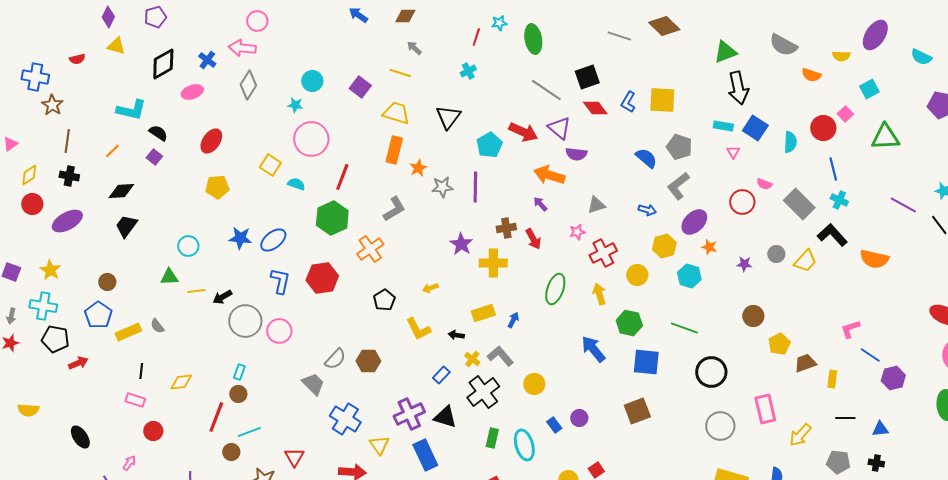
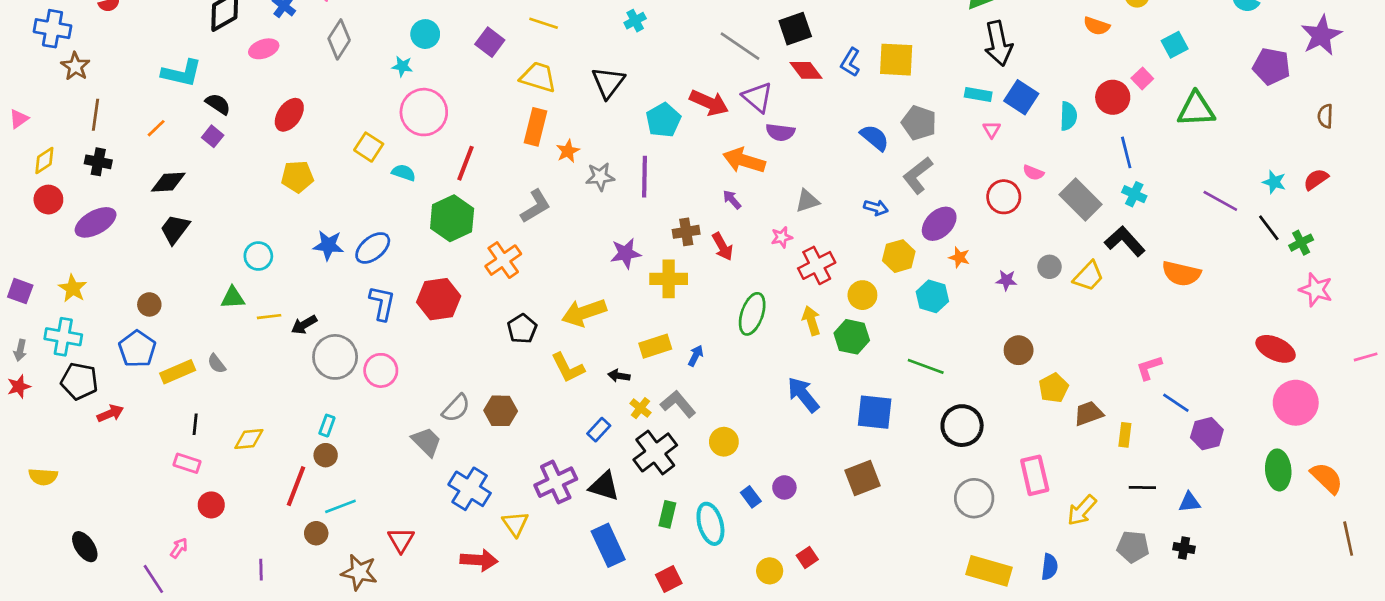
purple star: (461, 244) -> (626, 253), turned 30
yellow arrow: (430, 288) -> (584, 313), size x2.0
green hexagon: (629, 323) -> (852, 337), moved
black ellipse: (80, 437) -> (85, 547), moved
blue rectangle: (425, 455) -> (608, 545), moved

